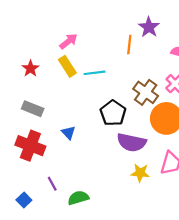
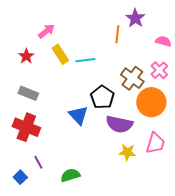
pink arrow: (68, 41) -> (46, 31), moved
blue triangle: (68, 133) -> (78, 115), moved, size x1.5
purple line: (52, 184) -> (38, 162), moved

